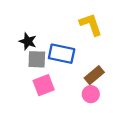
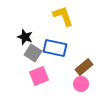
yellow L-shape: (91, 24) -> (63, 16), moved
gray square: (37, 59) -> (33, 53), turned 30

